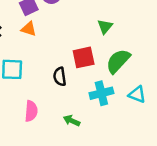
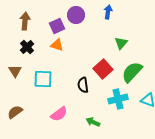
red square: (84, 57) -> (103, 69), turned -30
pink semicircle: (31, 111) -> (59, 114), turned 48

